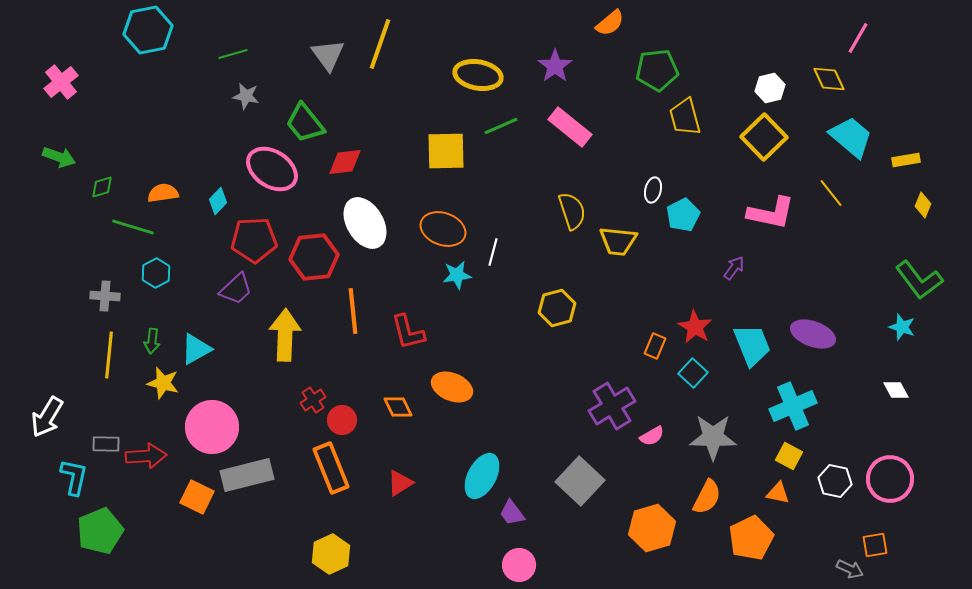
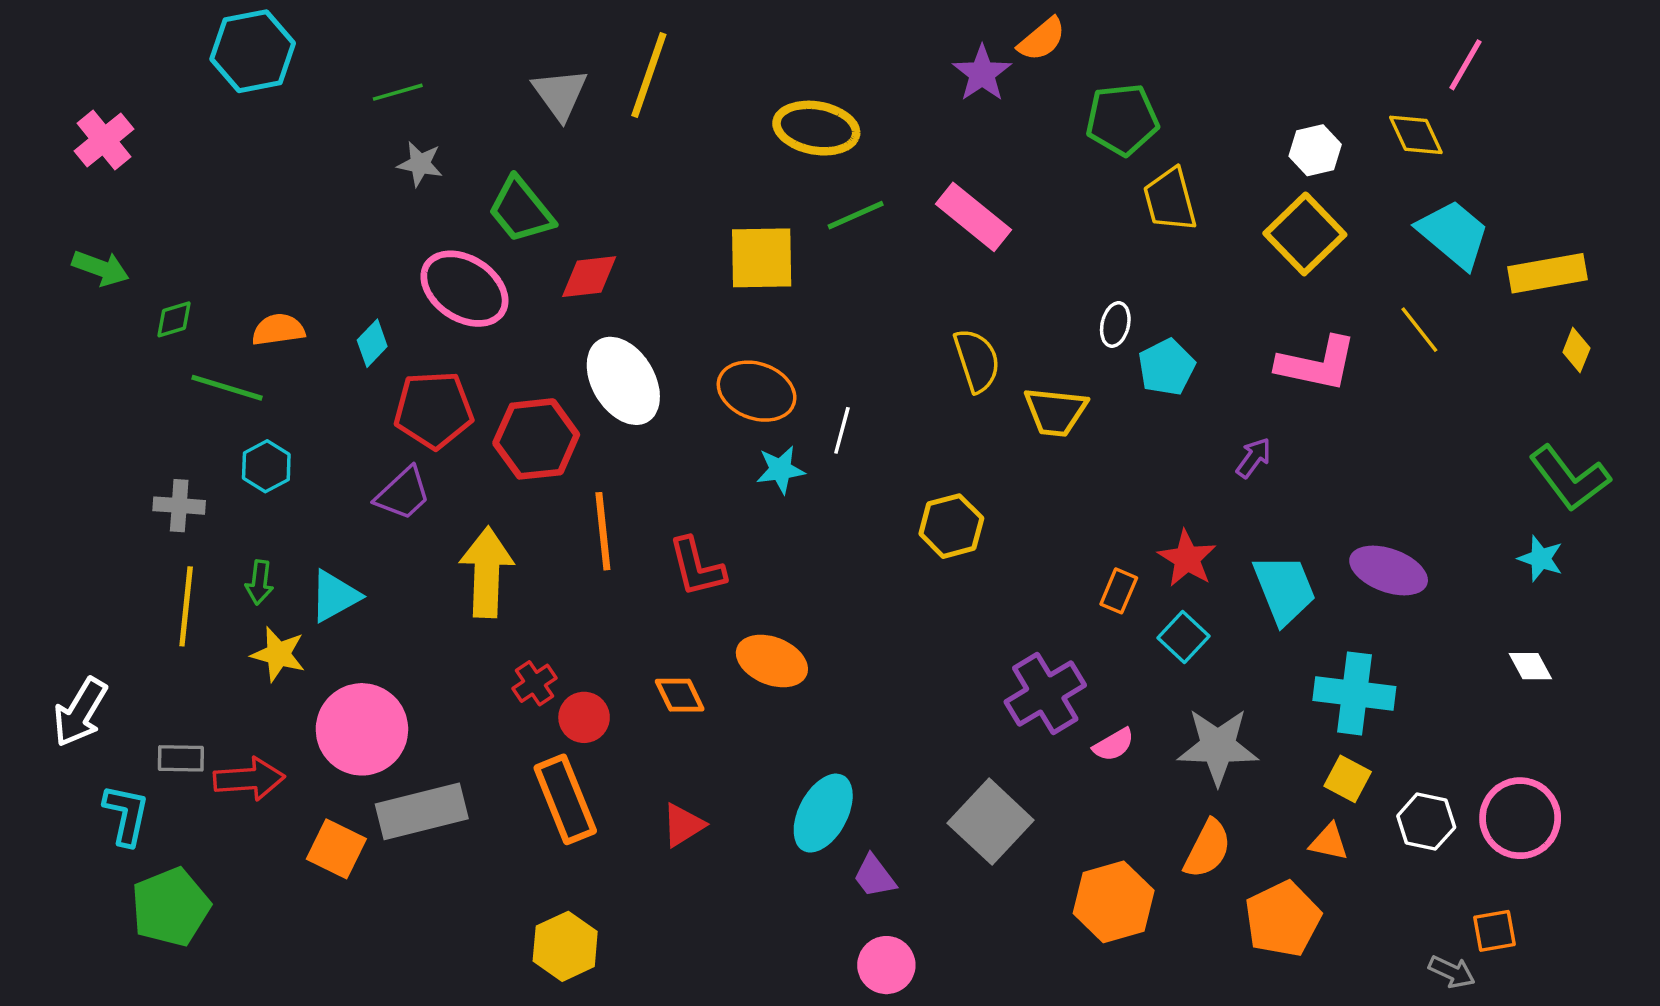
purple star: (555, 66) -> (982, 73), moved
yellow rectangle: (906, 160) -> (1547, 273), size x1.6
cyan cross: (793, 406) -> (1354, 693), turned 30

